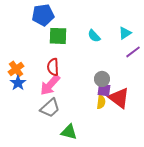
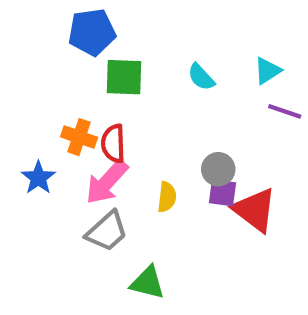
purple line: (133, 52) -> (285, 111), turned 56
orange cross: (16, 69) -> (79, 137), moved, turned -35
yellow semicircle: (101, 102) -> (167, 197), moved

